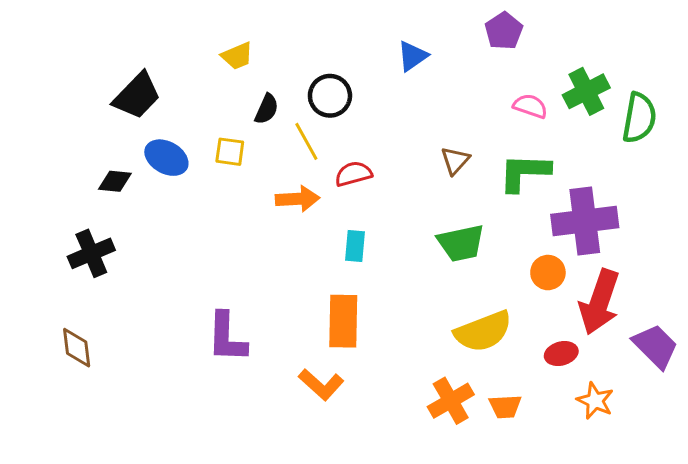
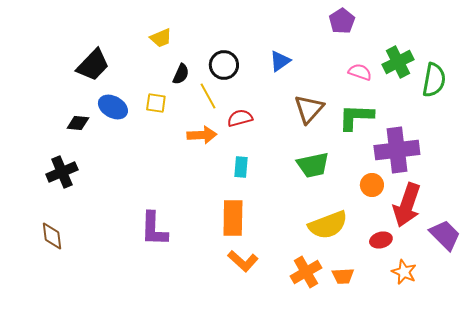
blue triangle: (412, 56) -> (280, 61), moved
brown triangle: (455, 161) -> (309, 109), size x1.5
orange L-shape: (321, 384) -> (243, 261), moved

